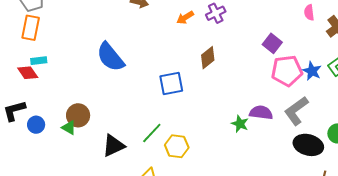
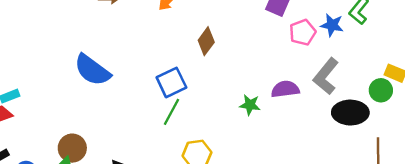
pink pentagon: (287, 71) -> (303, 32), size x0.7
green star: (240, 124) -> (250, 105), moved
green line: (152, 133) -> (171, 112), moved

